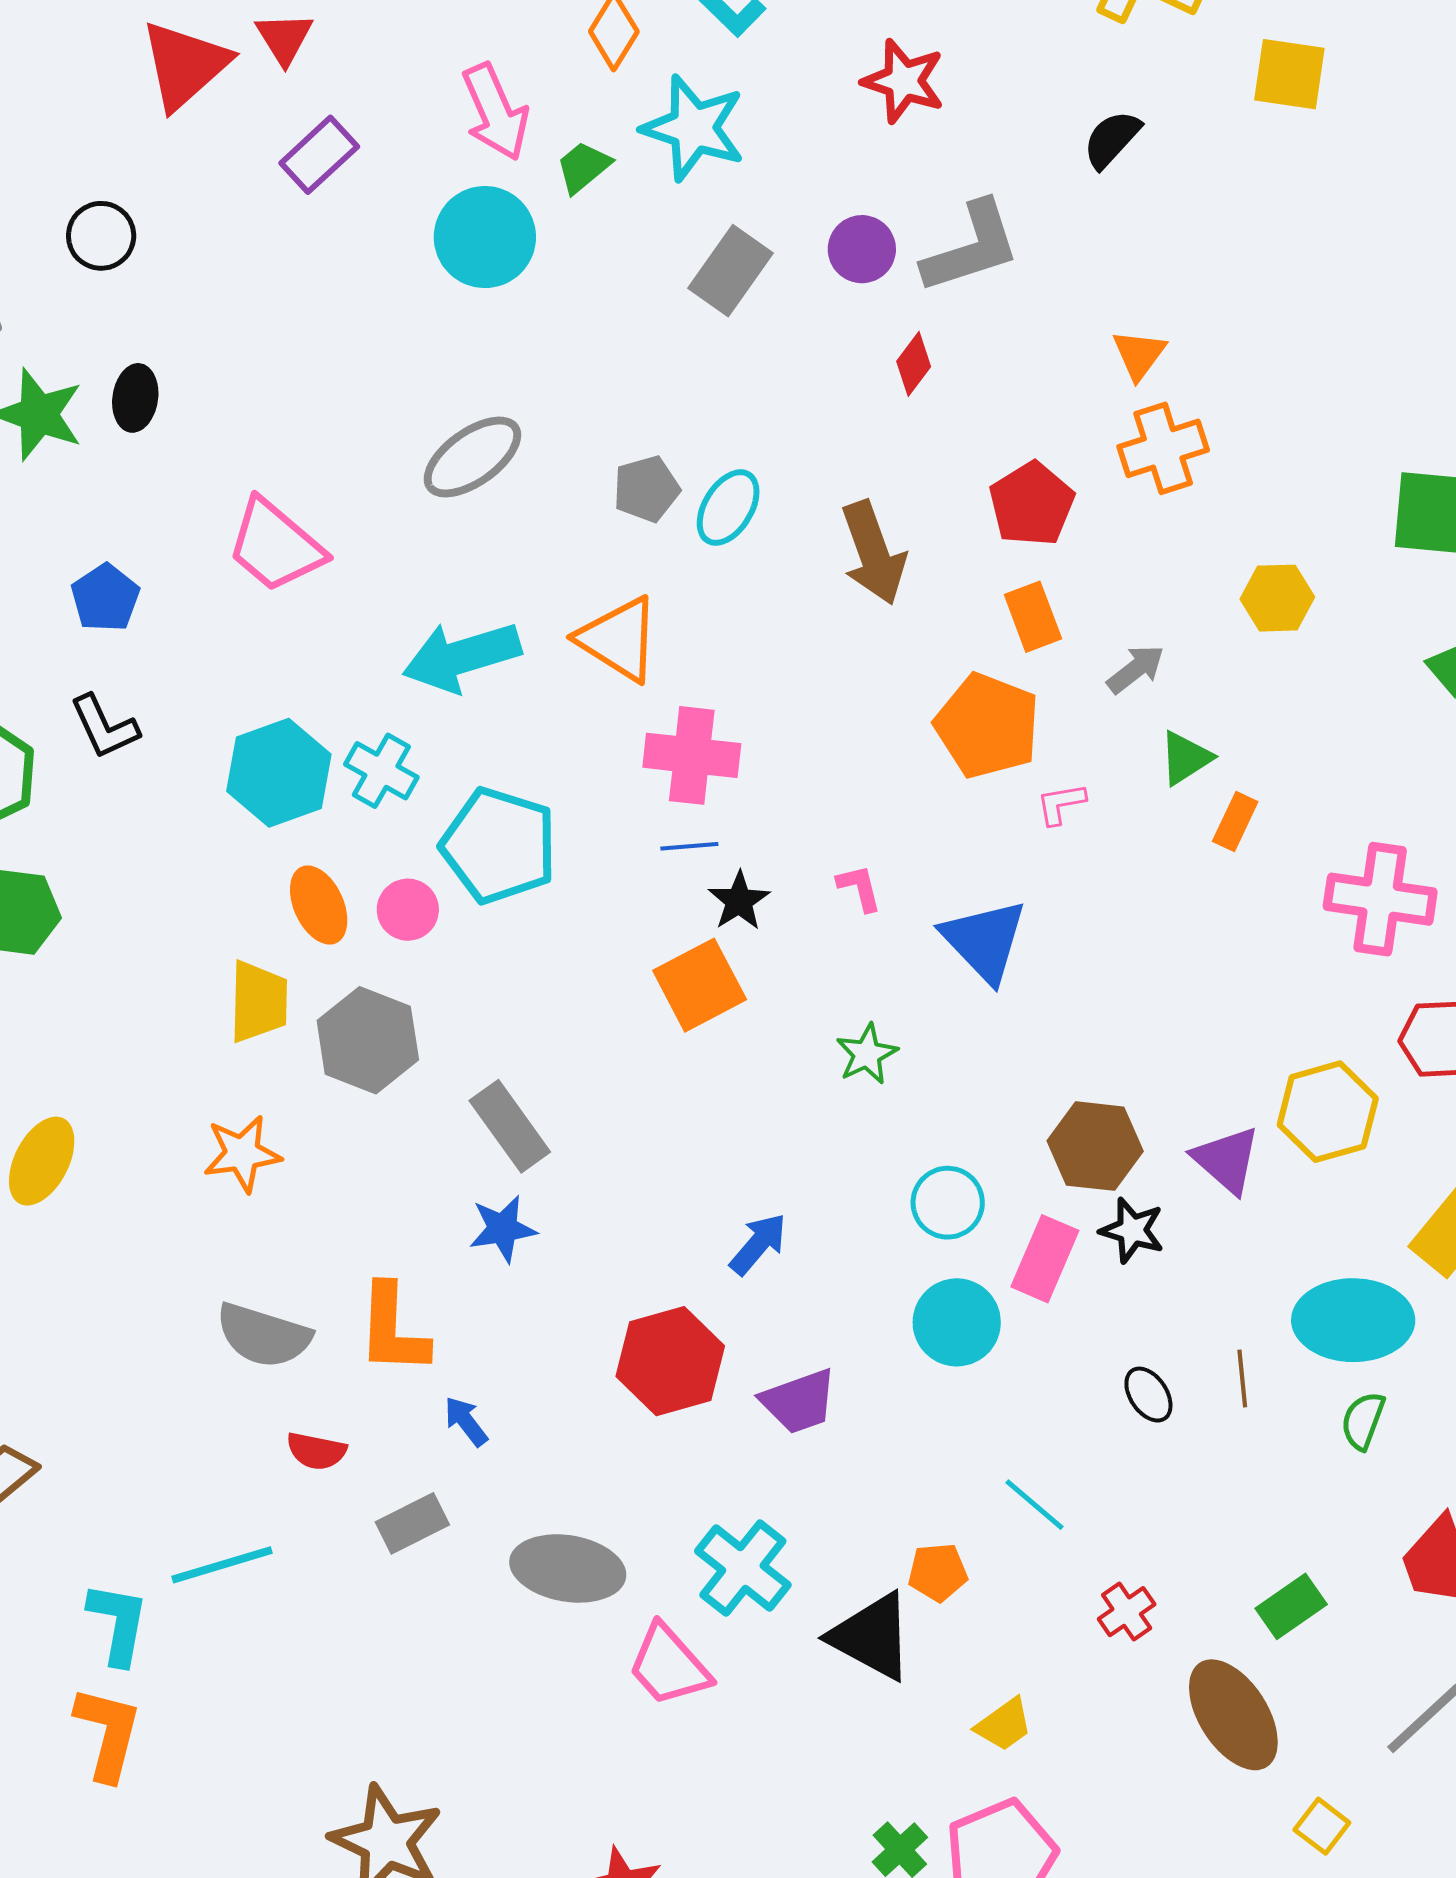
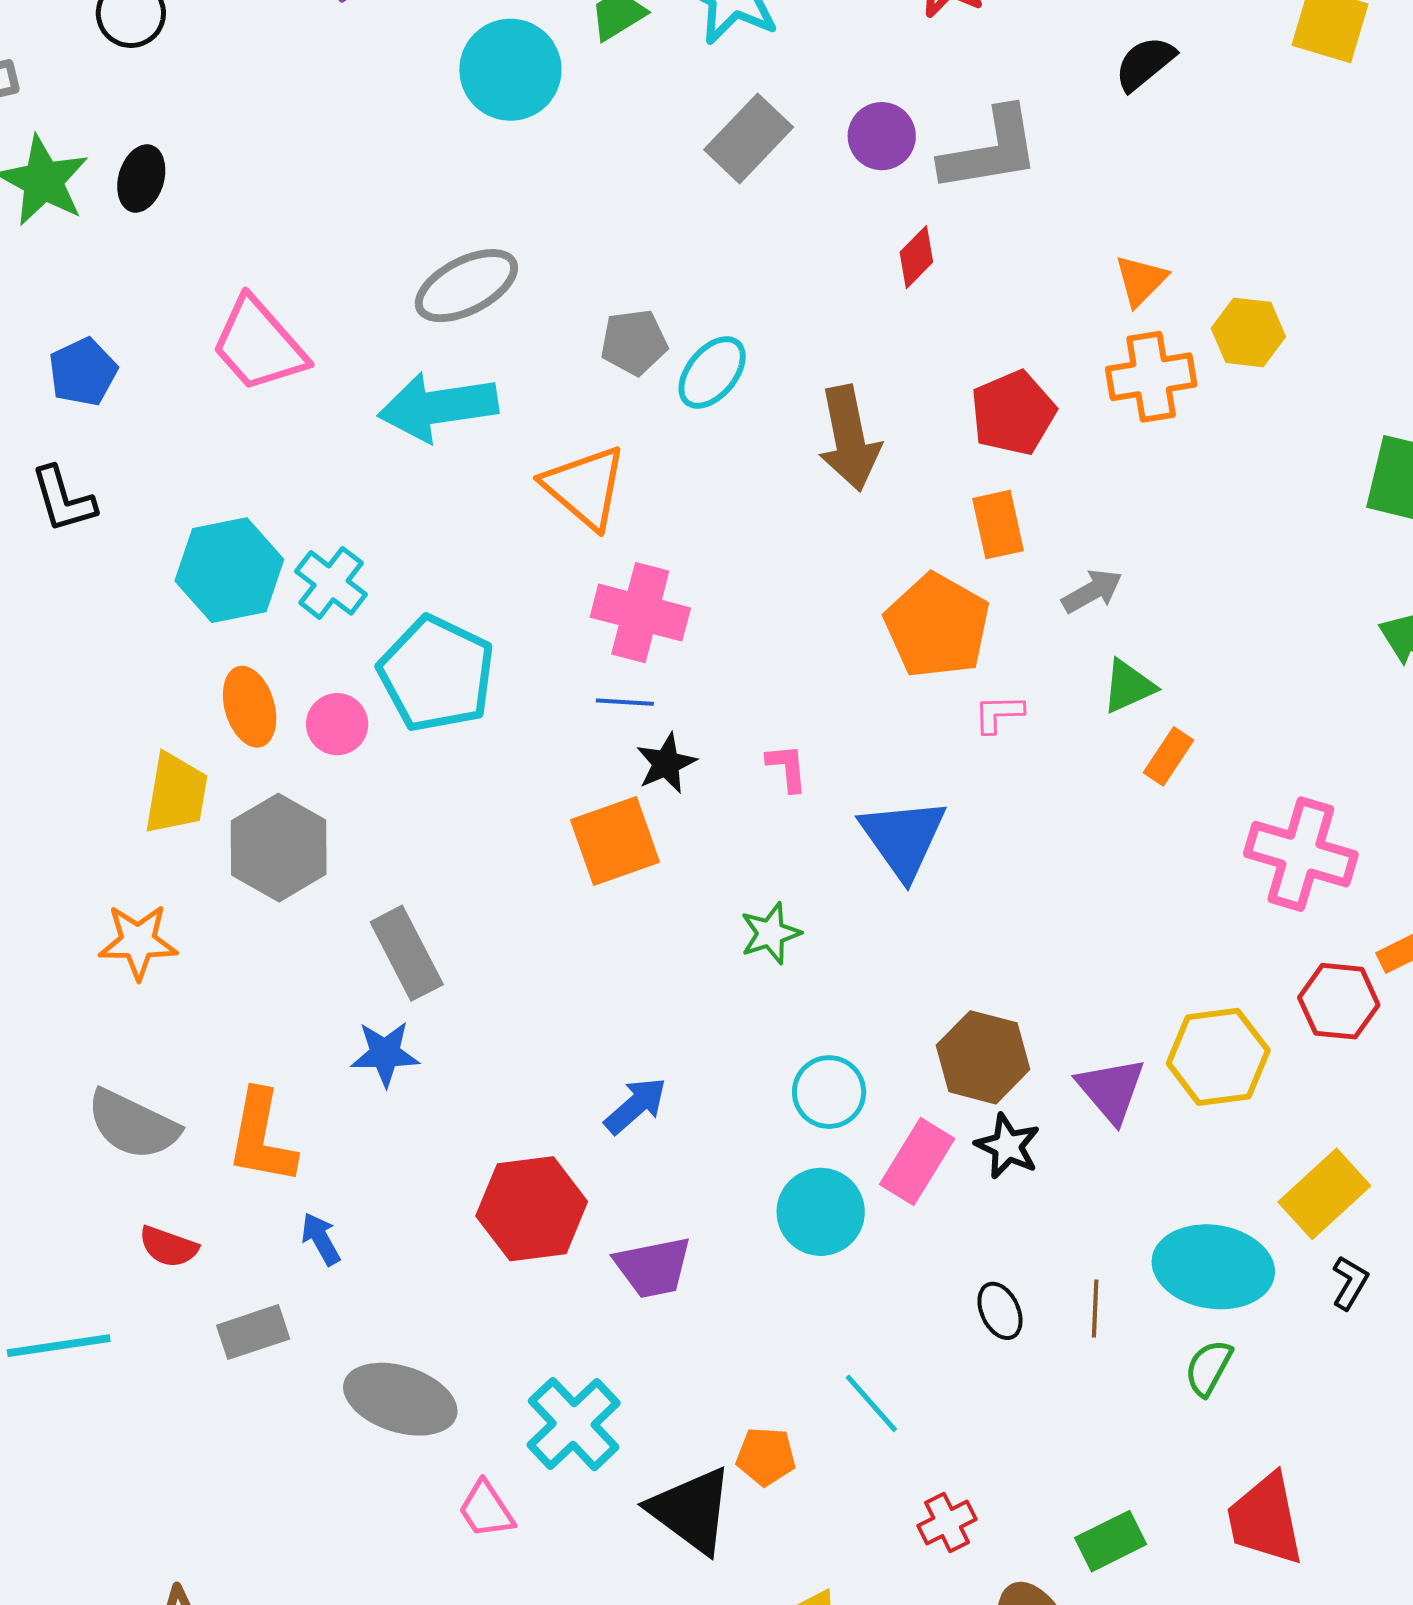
yellow hexagon: (1277, 598) -> (1248, 332), moved
cyan arrow: (462, 657) -> (438, 407), moved
pink trapezoid: (669, 1665) -> (486, 1510), size x0.7

